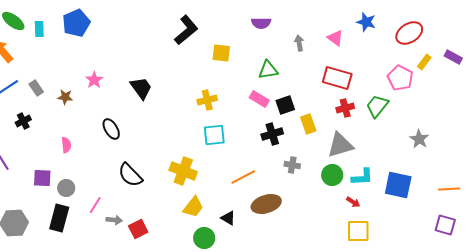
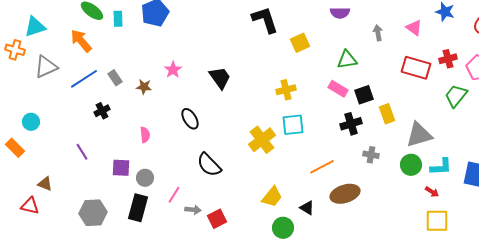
black L-shape: (186, 30) -> (265, 20), turned -68
yellow square: (221, 53) -> (300, 43), turned -30
red cross: (345, 108) -> (448, 59), moved
yellow cross: (183, 171) -> (262, 140), moved, turned 32

